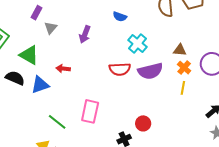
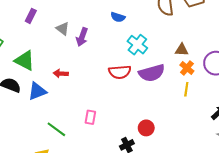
gray triangle: (51, 28) -> (63, 29), moved, turned -32
pink rectangle: (90, 111) -> (90, 117), size x0.6

